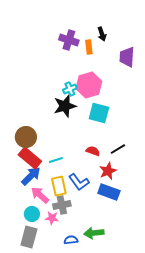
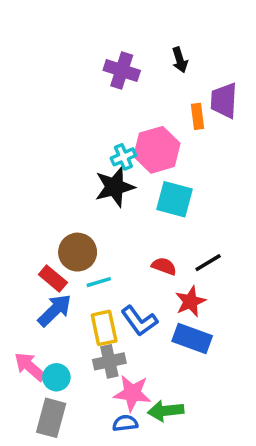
orange rectangle: (89, 47) -> (197, 116), moved
brown circle: (26, 137) -> (78, 252), moved
red rectangle: (30, 158) -> (53, 279), size x0.7
pink arrow: (40, 195) -> (30, 367), moved
pink star: (52, 218) -> (132, 393), moved, size x1.5

